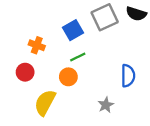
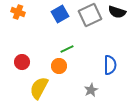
blue square: (73, 30) -> (60, 14), moved
orange cross: (37, 45) -> (18, 12), moved

